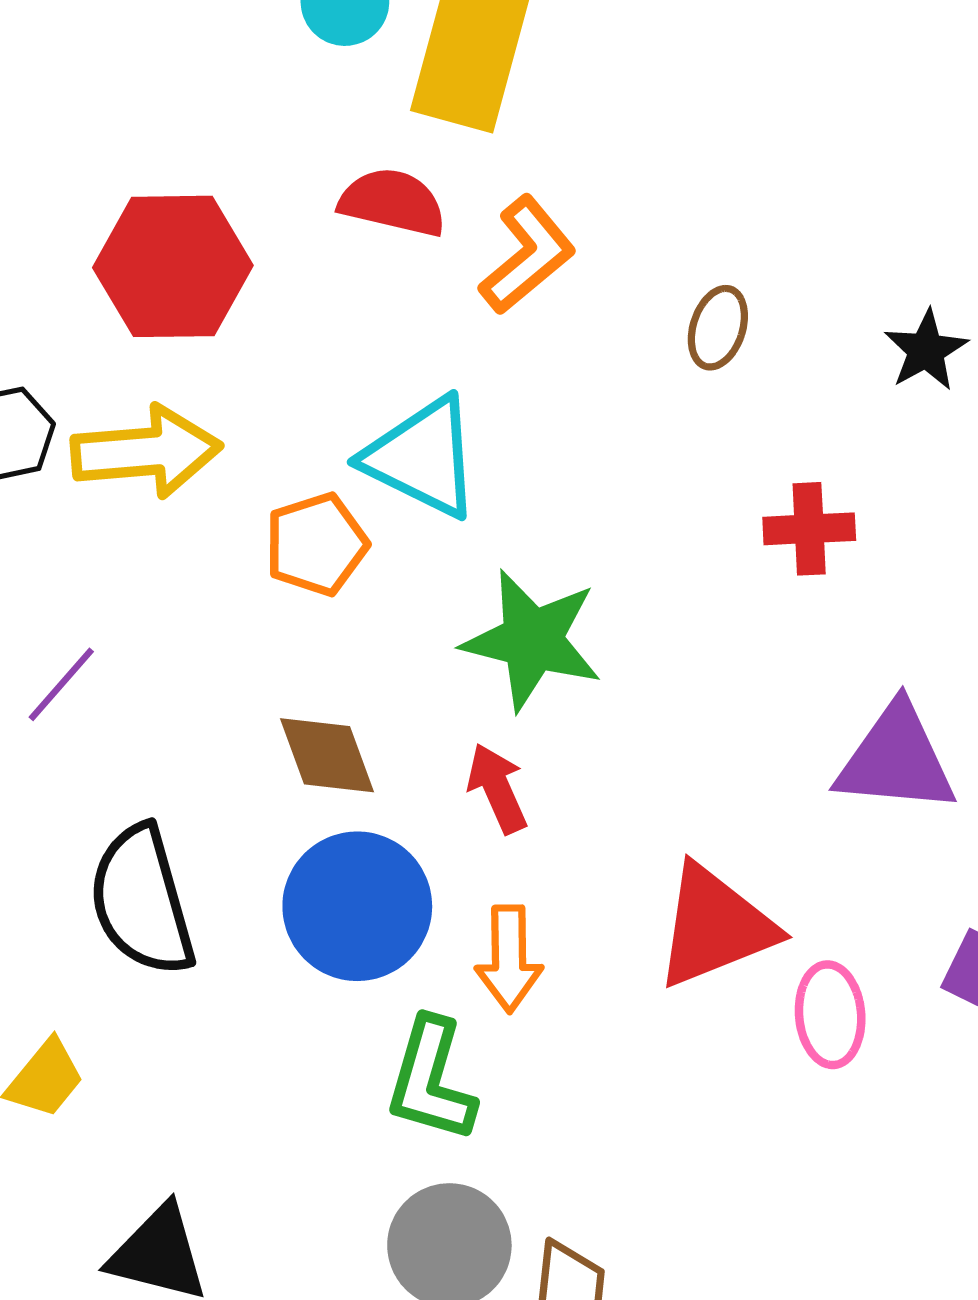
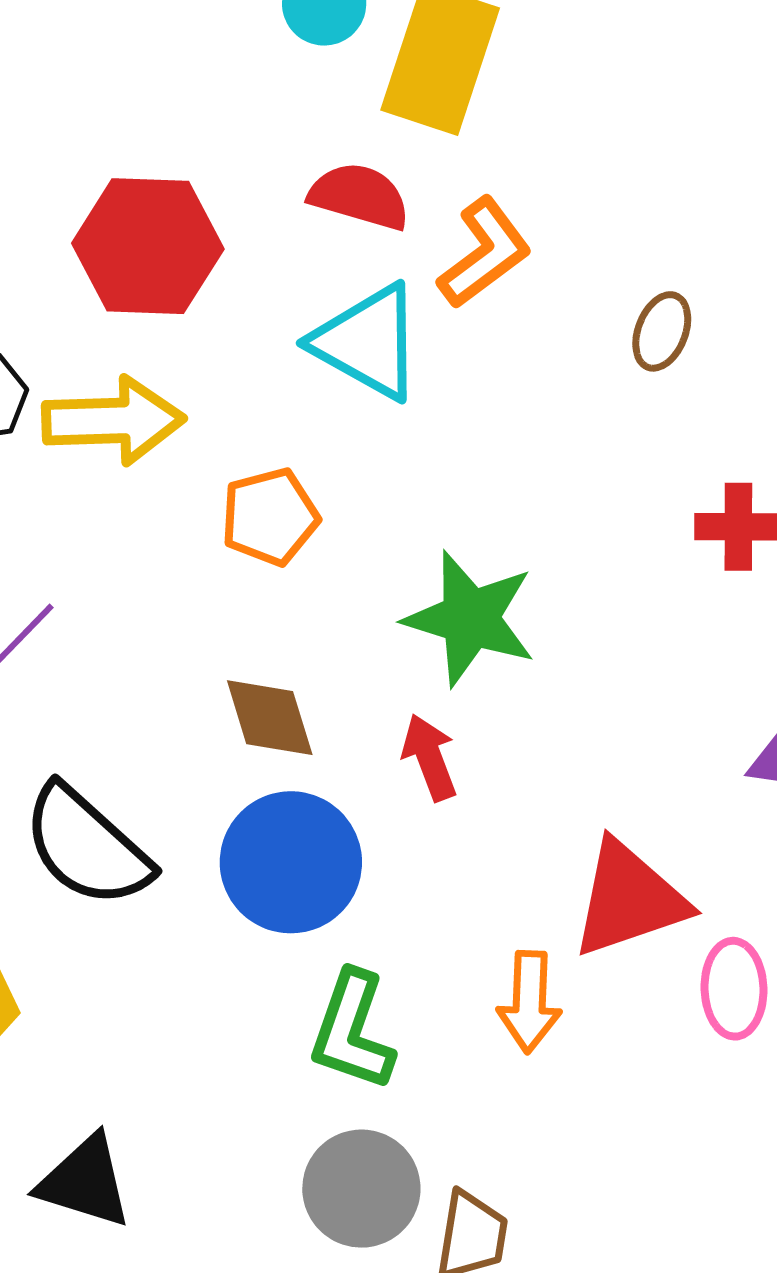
cyan triangle: (422, 457) -> (368, 342), moved
black semicircle: (142, 901) -> (87, 846), turned -35
orange arrow: (509, 959) -> (529, 1002), moved

